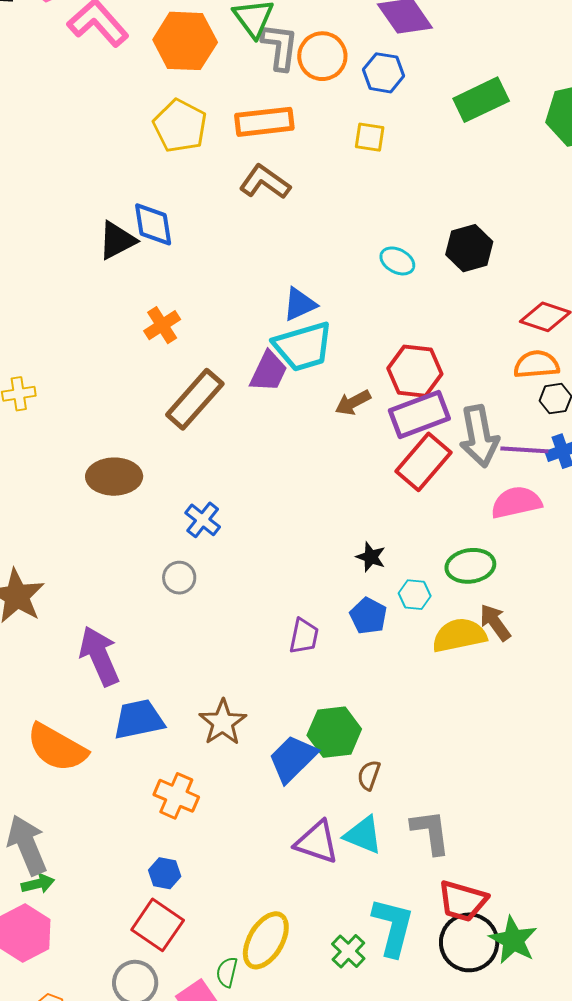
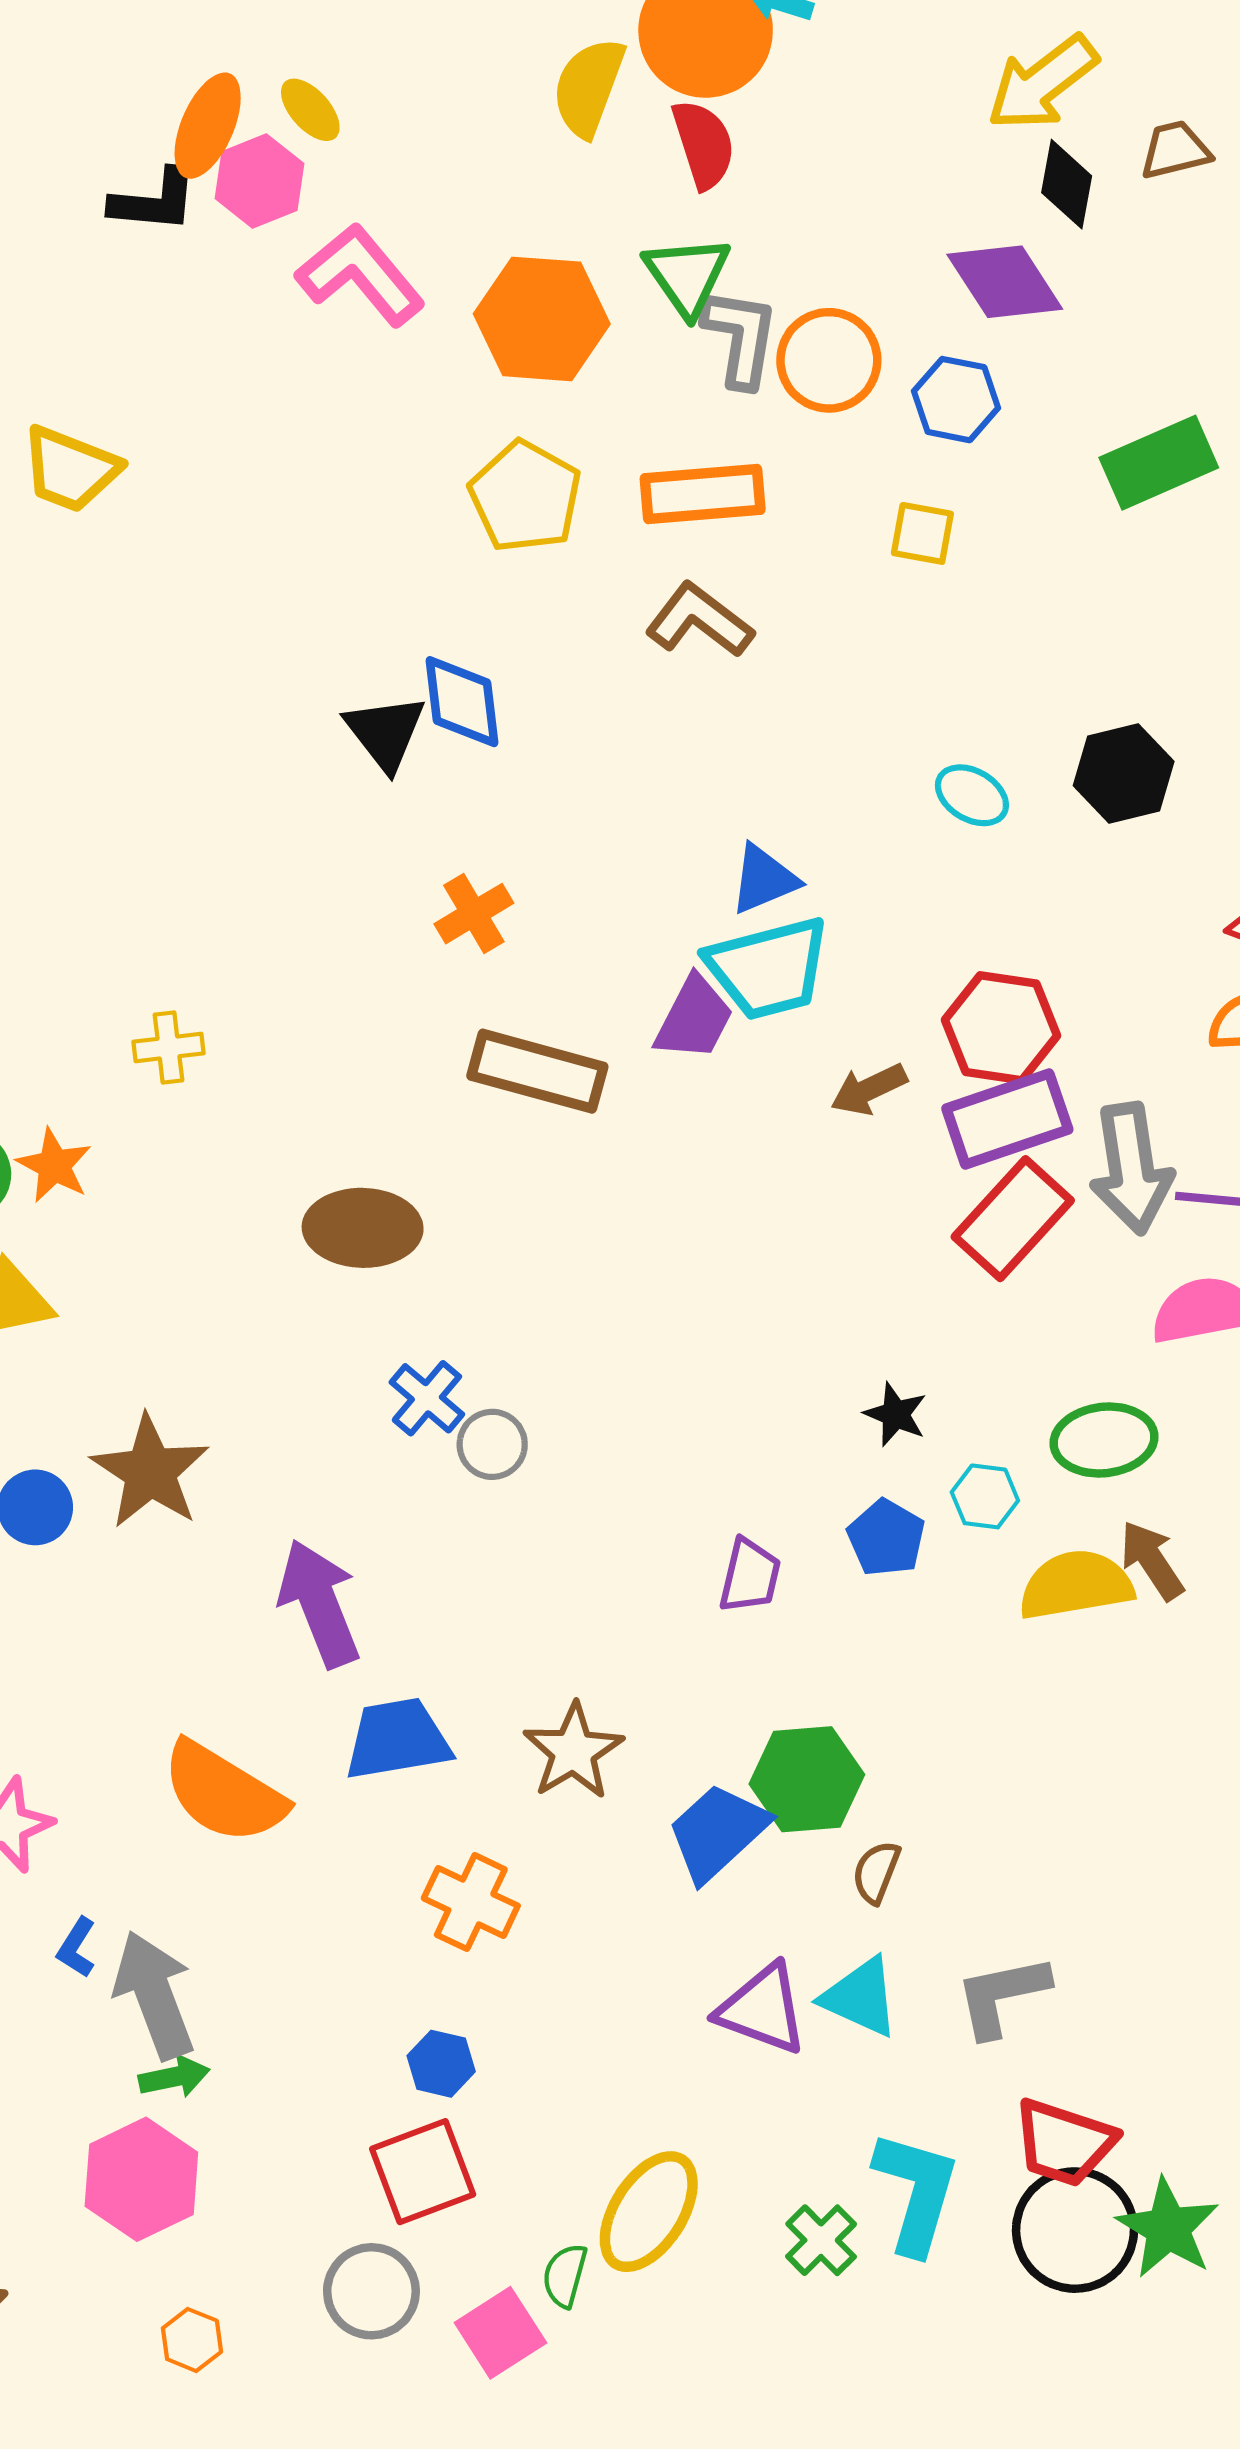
black triangle: (117, 240) -> (385, 732), turned -42
brown rectangle: (195, 399) -> (537, 1071), turned 62
blue cross: (203, 520) -> (427, 1398), moved
gray L-shape: (431, 832) -> (1002, 1996), turned -96
red square: (158, 925) -> (423, 2172), turned 33

